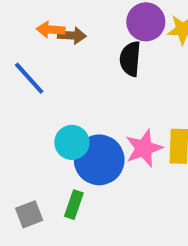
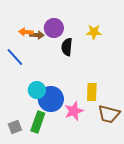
purple circle: (146, 22) -> (54, 28), moved
pink star: (144, 148) -> (74, 111), moved
green rectangle: (74, 205) -> (38, 122), size x1.5

